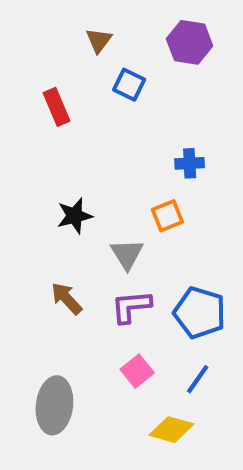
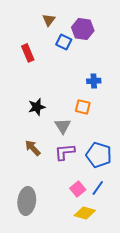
purple hexagon: (190, 42) -> (83, 29), moved
orange square: (167, 216) -> (83, 107), turned 35
pink square: (137, 371) -> (78, 189), moved

